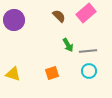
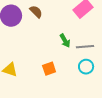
brown semicircle: (59, 16) -> (36, 12), moved

